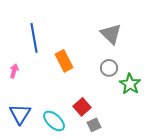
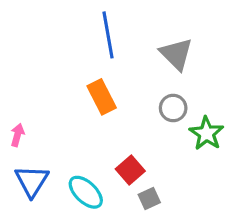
blue line: (34, 38) -> (108, 35), moved
pink arrow: (14, 71) -> (17, 135), moved

